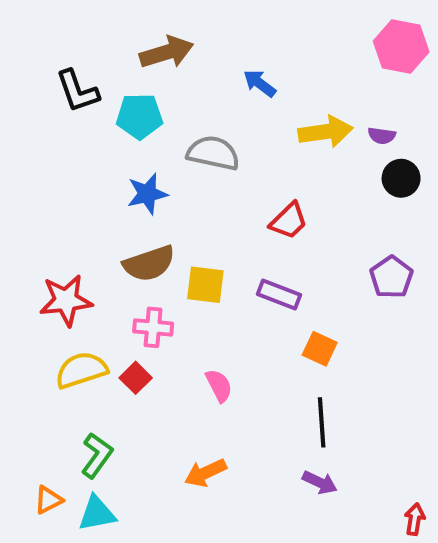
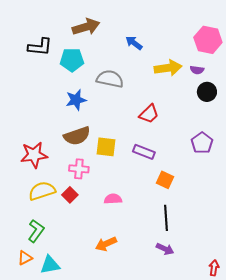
pink hexagon: (401, 46) -> (208, 40), moved
black L-shape: (78, 91) -> (40, 47), turned -65
pink semicircle: (219, 386) -> (113, 199), turned -66
green L-shape: (97, 455) -> (36, 231), moved

